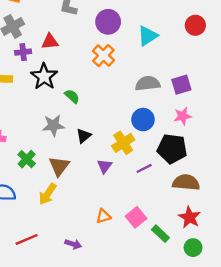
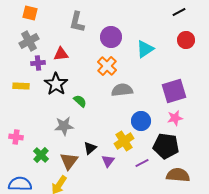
gray semicircle: (148, 83) -> (122, 90), moved
purple square: (181, 85) -> (174, 91), size x1.4
black triangle: (84, 136) -> (90, 148), moved

